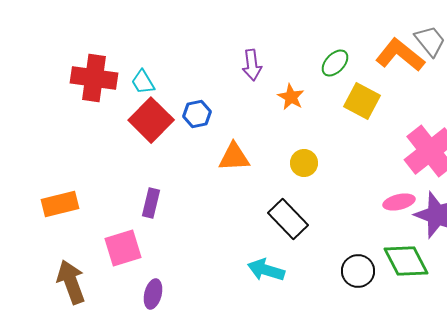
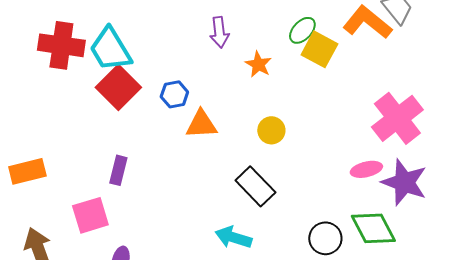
cyan trapezoid: (143, 82) -> (110, 49), size x1.8
yellow square: (362, 101) -> (319, 49), moved
blue hexagon: (197, 114) -> (174, 94), moved

